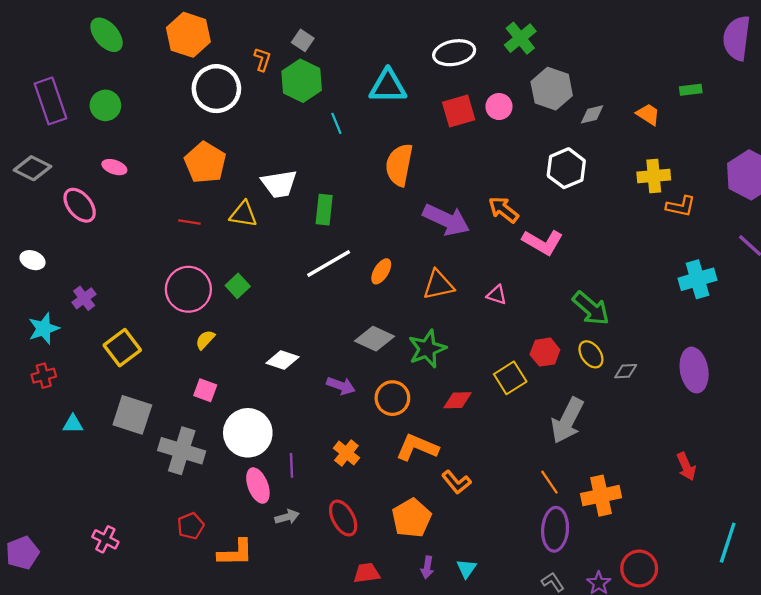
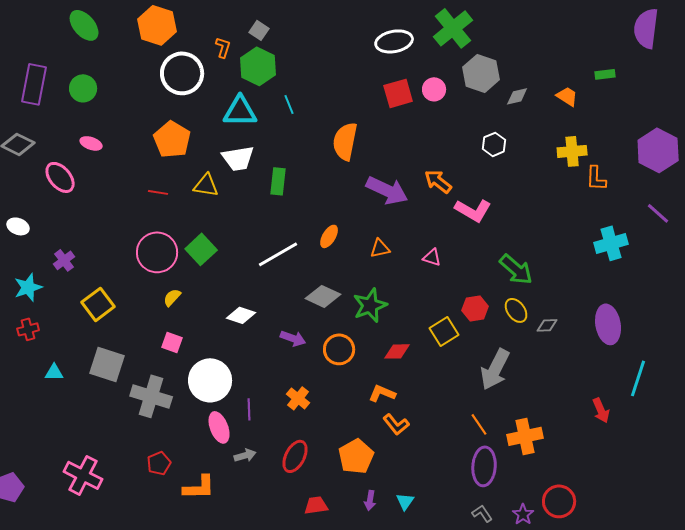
green cross: (520, 38) -> (453, 28), size x1.4
cyan triangle: (388, 86) -> (240, 111), moved
purple rectangle: (50, 101) -> (34, 84), turned 30
white hexagon: (566, 168) -> (494, 144), size x0.7
orange L-shape: (681, 206) -> (596, 178), turned 80
white line: (329, 264) -> (278, 254), moved
orange triangle: (438, 285) -> (380, 248), size x0.7
green square: (238, 286) -> (201, 249), size x1.4
orange L-shape: (417, 447) -> (382, 393), moved, size x0.7
red ellipse: (343, 518) -> (295, 456), turned 56
pink cross: (105, 539) -> (83, 475), size x1.6
cyan line: (728, 543) -> (638, 378), moved

